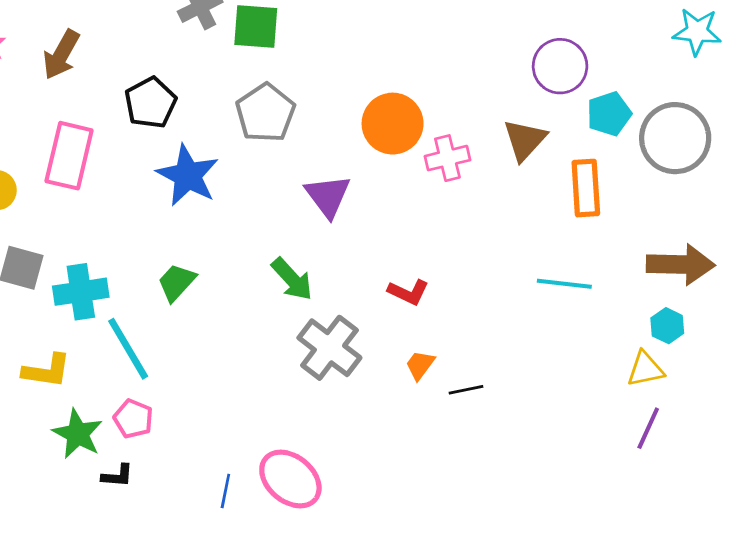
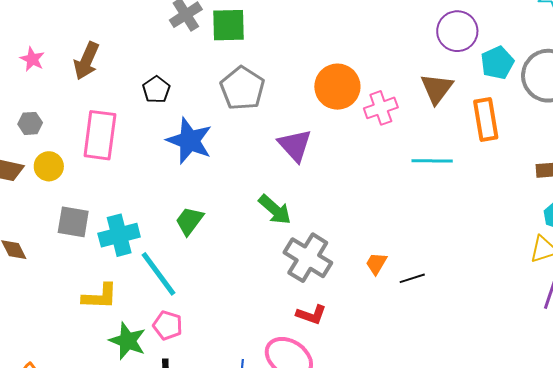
black pentagon: (150, 103) -> (156, 90), size x0.7
cyan line: (564, 284) -> (432, 161), moved
red L-shape: (408, 292) -> (311, 315), moved

